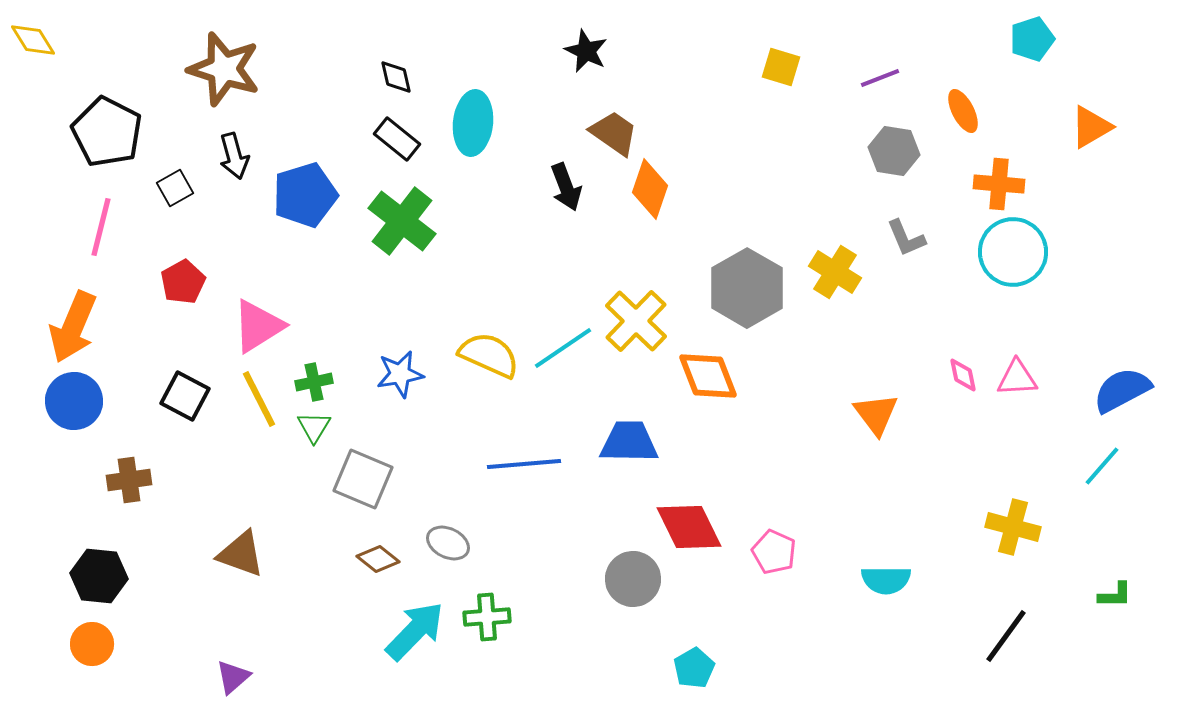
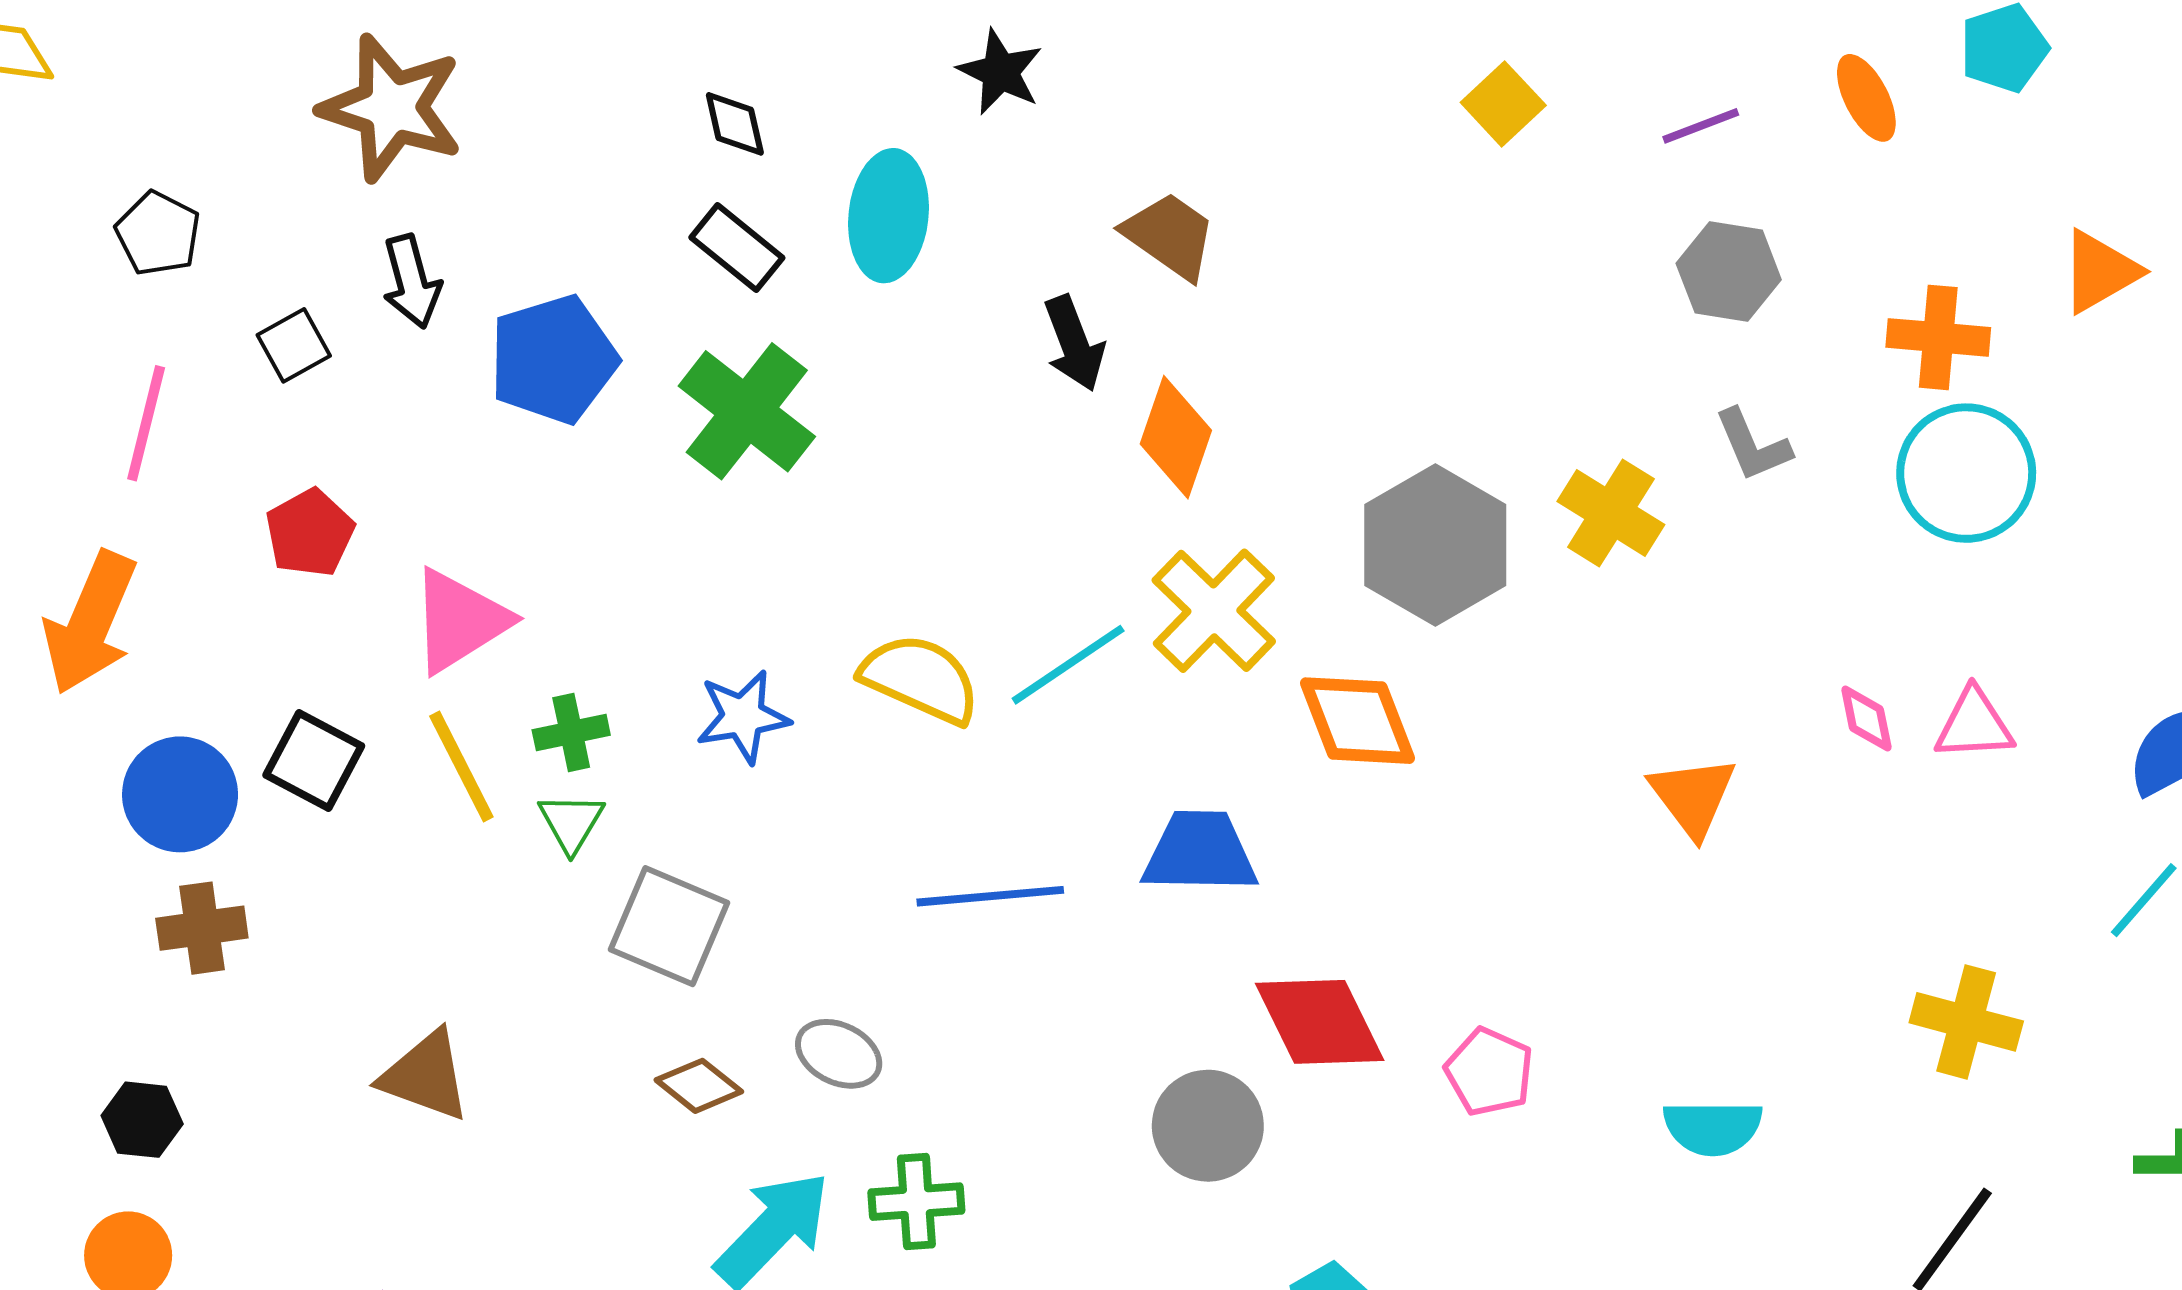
black star: (586, 51) -> (1000, 72), moved
yellow square: (781, 67) -> (1503, 104), turned 30
orange ellipse: (963, 111) -> (1866, 98), moved
orange triangle: (1091, 127) -> (2100, 272), moved
black pentagon: (107, 132) -> (158, 234), size x0.6
orange diamond: (650, 189) -> (1176, 437), moved
blue circle: (74, 401) -> (180, 794), moved
black hexagon: (99, 576) -> (142, 1120), size x0.7

